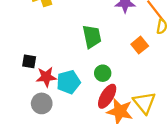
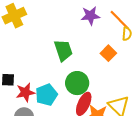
green circle: (103, 73) -> (77, 83), size x1.5

